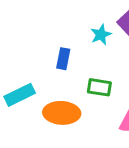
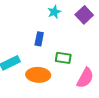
cyan star: (101, 35) -> (54, 12), moved

